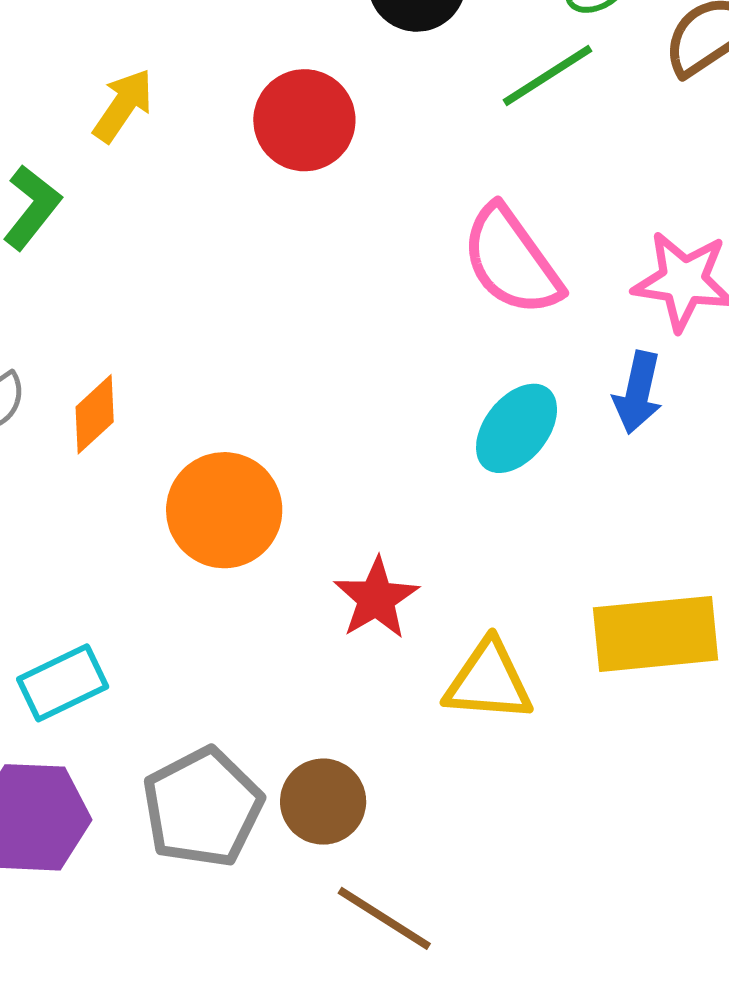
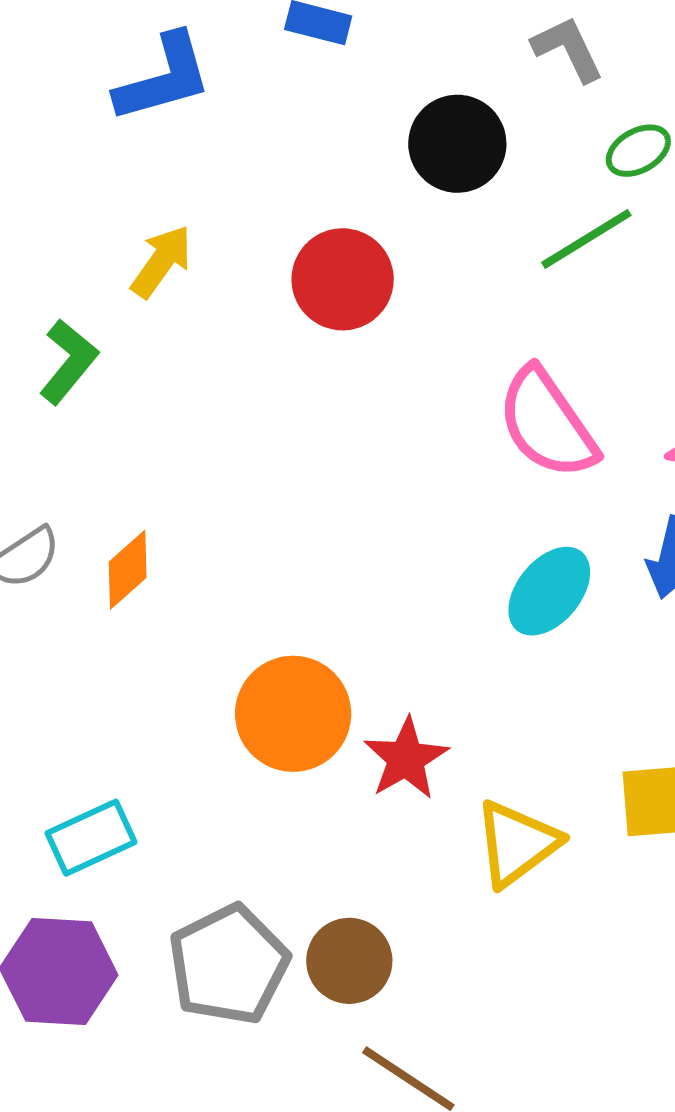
orange circle: (224, 510) -> (293, 714), moved
yellow triangle: (489, 681) -> (517, 843), turned -42

